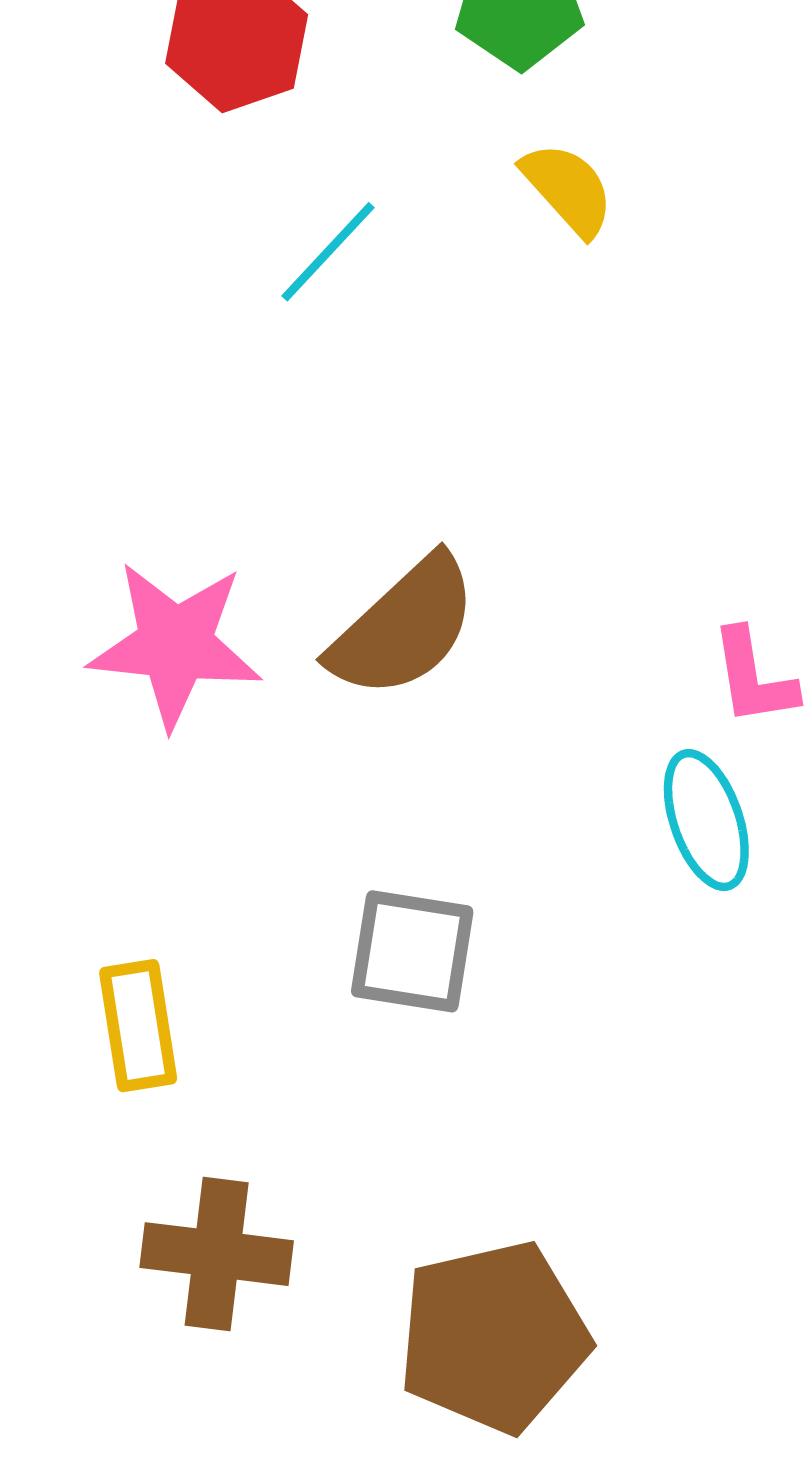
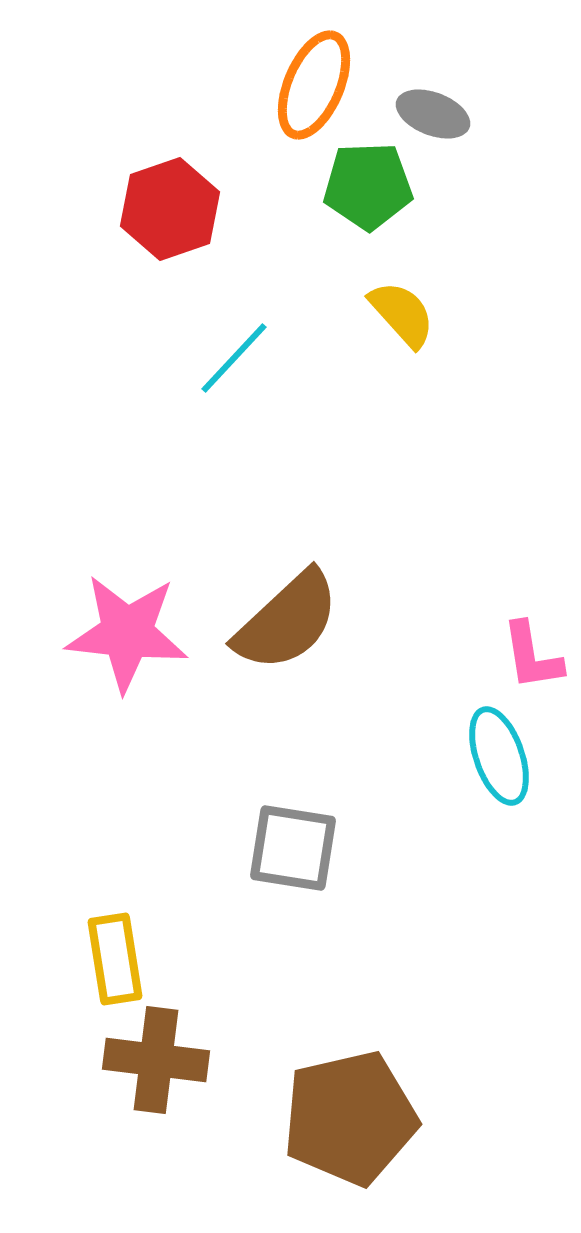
yellow rectangle: (138, 1026) -> (115, 959), moved

